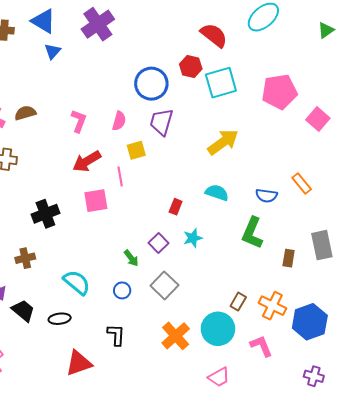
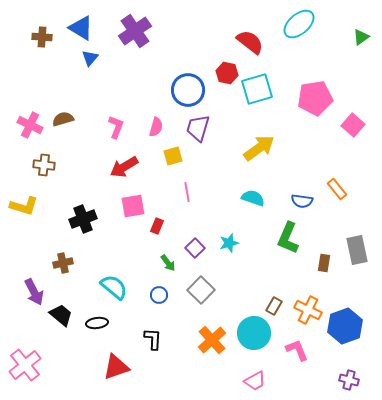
pink line: (120, 176) -> (187, 192), moved
red rectangle: (176, 207) -> (157, 226), moved

